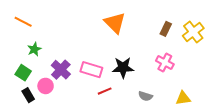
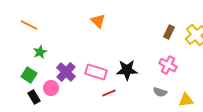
orange triangle: (115, 23) -> (98, 21), moved, size x0.7
gray semicircle: (145, 96) -> (160, 92), moved

